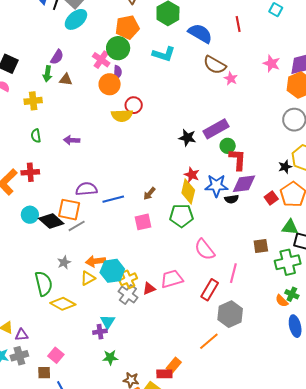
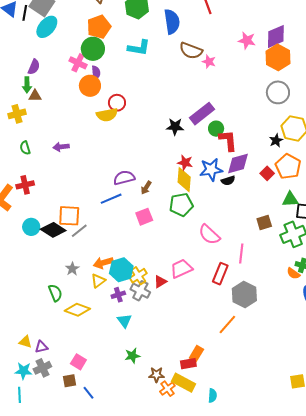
blue semicircle: (200, 33) -> (172, 22), turned 60
brown triangle: (66, 80) -> (35, 96), moved
purple semicircle: (86, 189) -> (124, 178), moved
green semicircle: (44, 284) -> (55, 293), size x0.7
purple cross: (100, 332) -> (118, 295), moved

